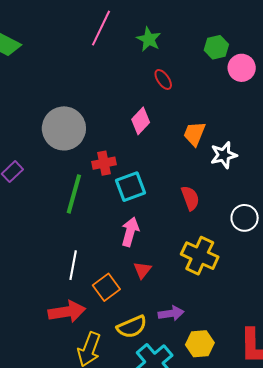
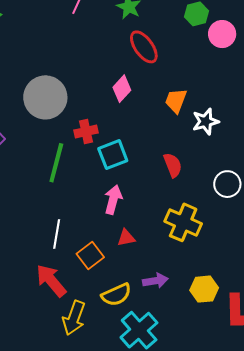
red ellipse: (163, 79) -> (144, 47), size x1.6
red triangle: (142, 270) -> (126, 238), turned 42
red arrow: (67, 312) -> (51, 281), turned -120
yellow hexagon: (200, 344) -> (204, 289), moved

